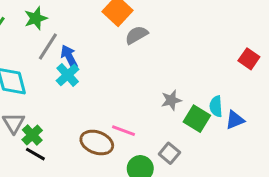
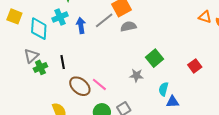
gray line: (48, 46) -> (104, 20), moved
cyan cross: (68, 75) -> (60, 17), moved
green square: (197, 119) -> (155, 58), moved
black line: (35, 154) -> (63, 62), moved, turned 32

